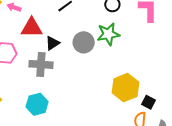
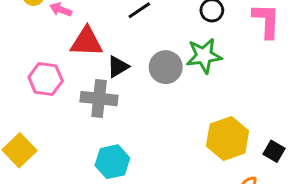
black square: (149, 102) -> (274, 151), moved
cyan hexagon: (37, 104) -> (112, 162), moved

